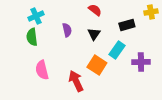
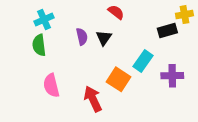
black rectangle: (127, 25) -> (167, 30), moved
black triangle: (94, 34) -> (104, 38), moved

